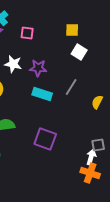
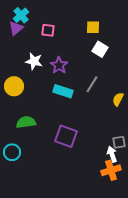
purple star: (38, 68) -> (59, 65), turned 30
white arrow: (91, 157) -> (112, 154), turned -35
orange cross: (90, 173) -> (111, 170), turned -36

